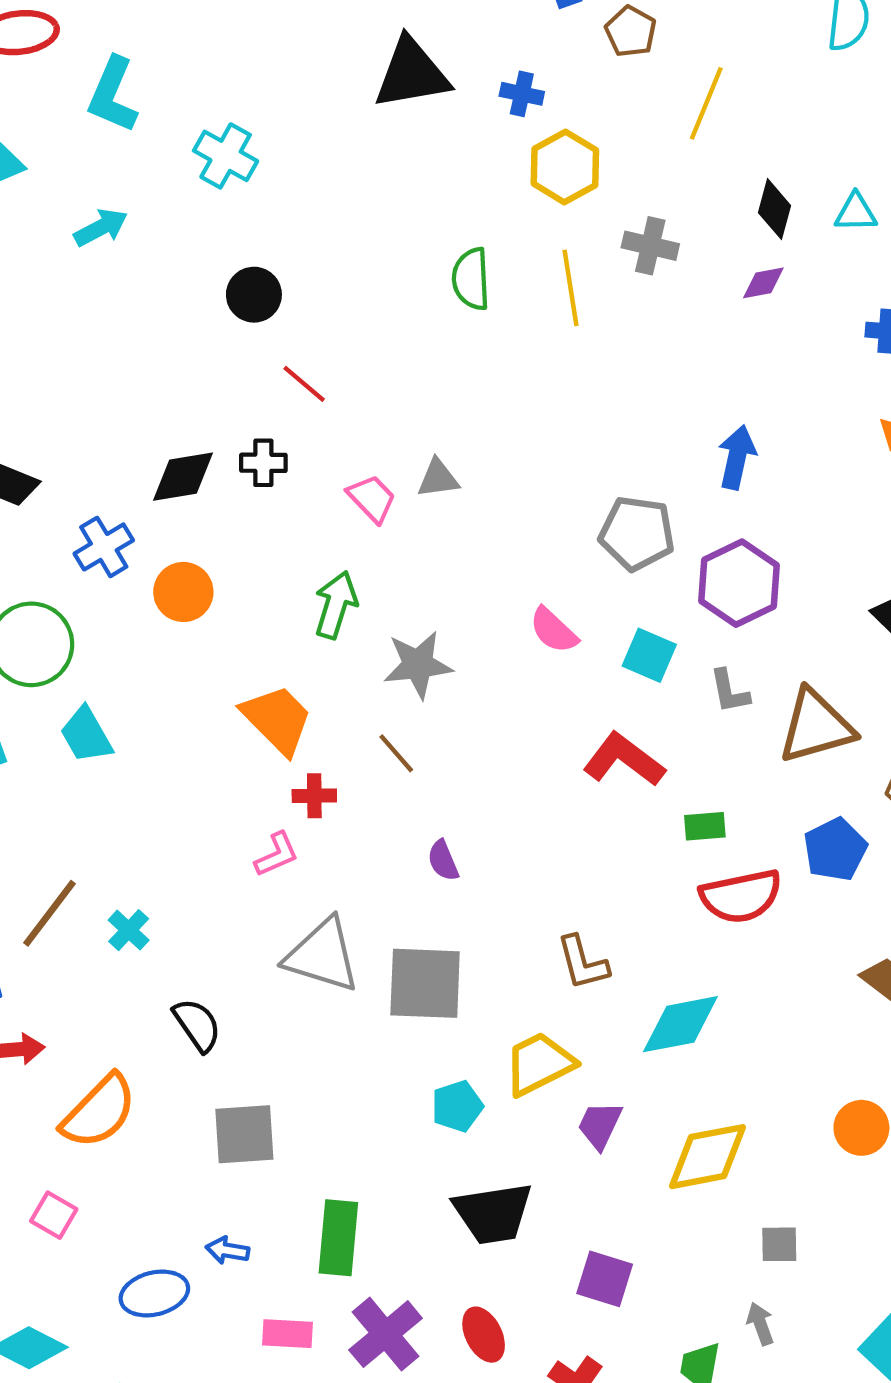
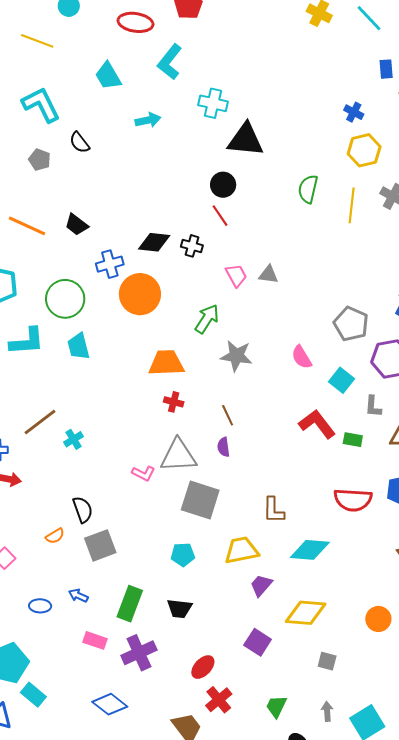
black triangle: (412, 74) -> (246, 140), moved
cyan cross: (226, 156) -> (213, 103), turned -32
black circle: (254, 295) -> (223, 185), moved
orange circle: (183, 592) -> (140, 294), size x1.5
orange trapezoid: (277, 719) -> (166, 363), turned -63
brown line: (396, 753) -> (228, 415), moved
green rectangle: (705, 826) -> (353, 440), moved
pink L-shape: (277, 854) -> (143, 473), moved, turned 35
gray triangle: (322, 955) -> (178, 456), moved, turned -36
black semicircle: (197, 1025) -> (83, 510), moved
cyan pentagon: (457, 1106) -> (183, 555), moved
orange semicircle: (99, 1112) -> (55, 536), moved, size x0.5
gray square: (244, 1134) -> (100, 545), turned -32
black trapezoid: (493, 1213) -> (179, 608), moved, size x0.7
purple square: (605, 1279) -> (258, 642), moved
blue ellipse: (154, 1293) -> (40, 606), size x0.7
gray arrow: (760, 1324) -> (327, 711), moved
red ellipse: (484, 1335) -> (203, 667), moved, turned 55

